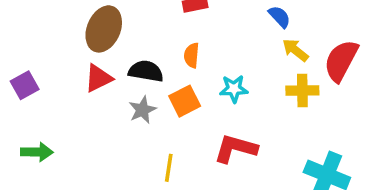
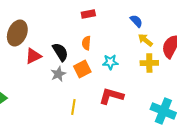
brown ellipse: (104, 29) -> (17, 33), moved
black semicircle: (146, 71) -> (60, 52), turned 48

